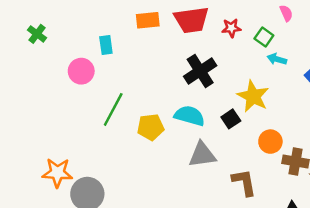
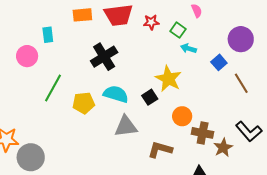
black cross: (200, 71) -> (104, 57), moved
brown L-shape: (244, 182) -> (160, 150), turned -65

